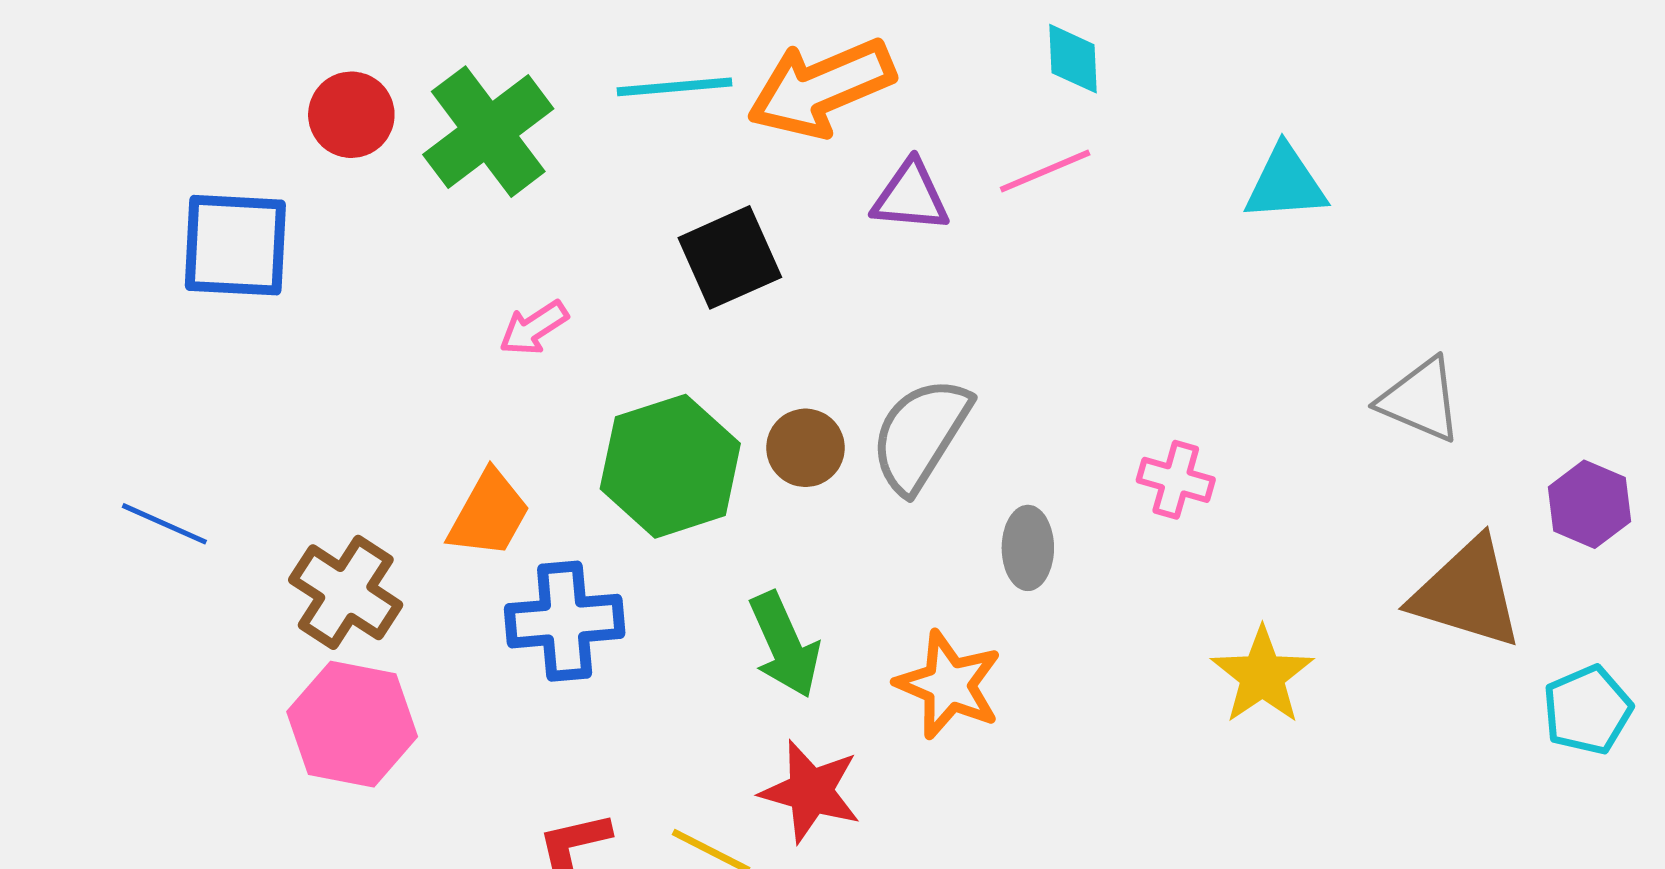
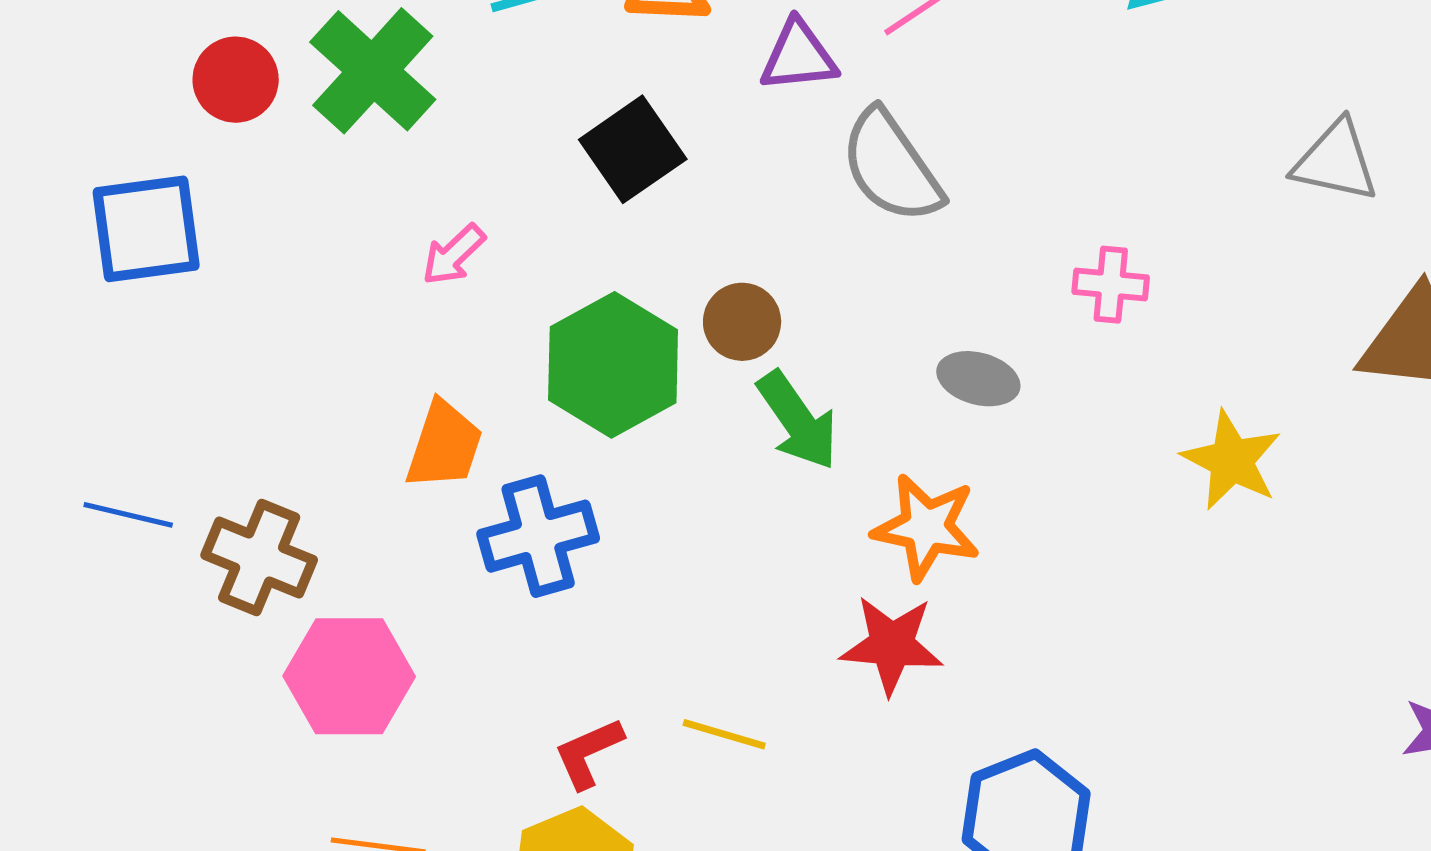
gray semicircle: (920, 435) -> (891, 166), moved, turned -56
gray ellipse: (1028, 548) -> (978, 379), turned -64
brown cross: (346, 592) -> (259, 558), moved
green arrow: (785, 645) -> (798, 421), moved
red star: (811, 791) -> (892, 645), moved

